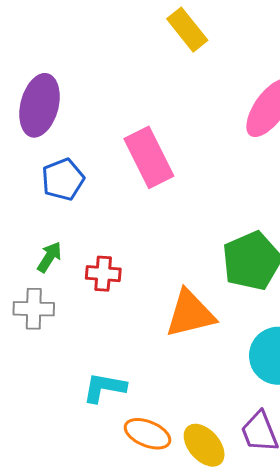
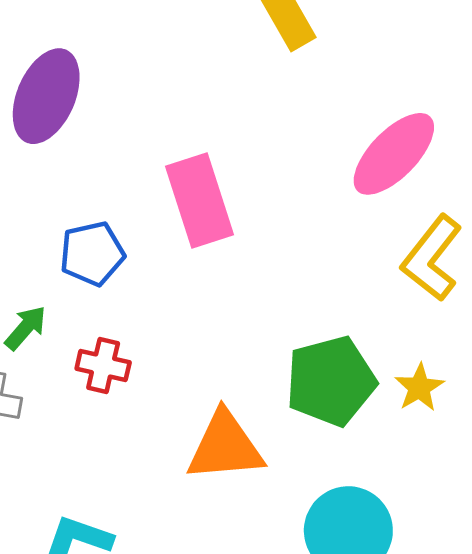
blue pentagon: (63, 179) -> (92, 253), moved

